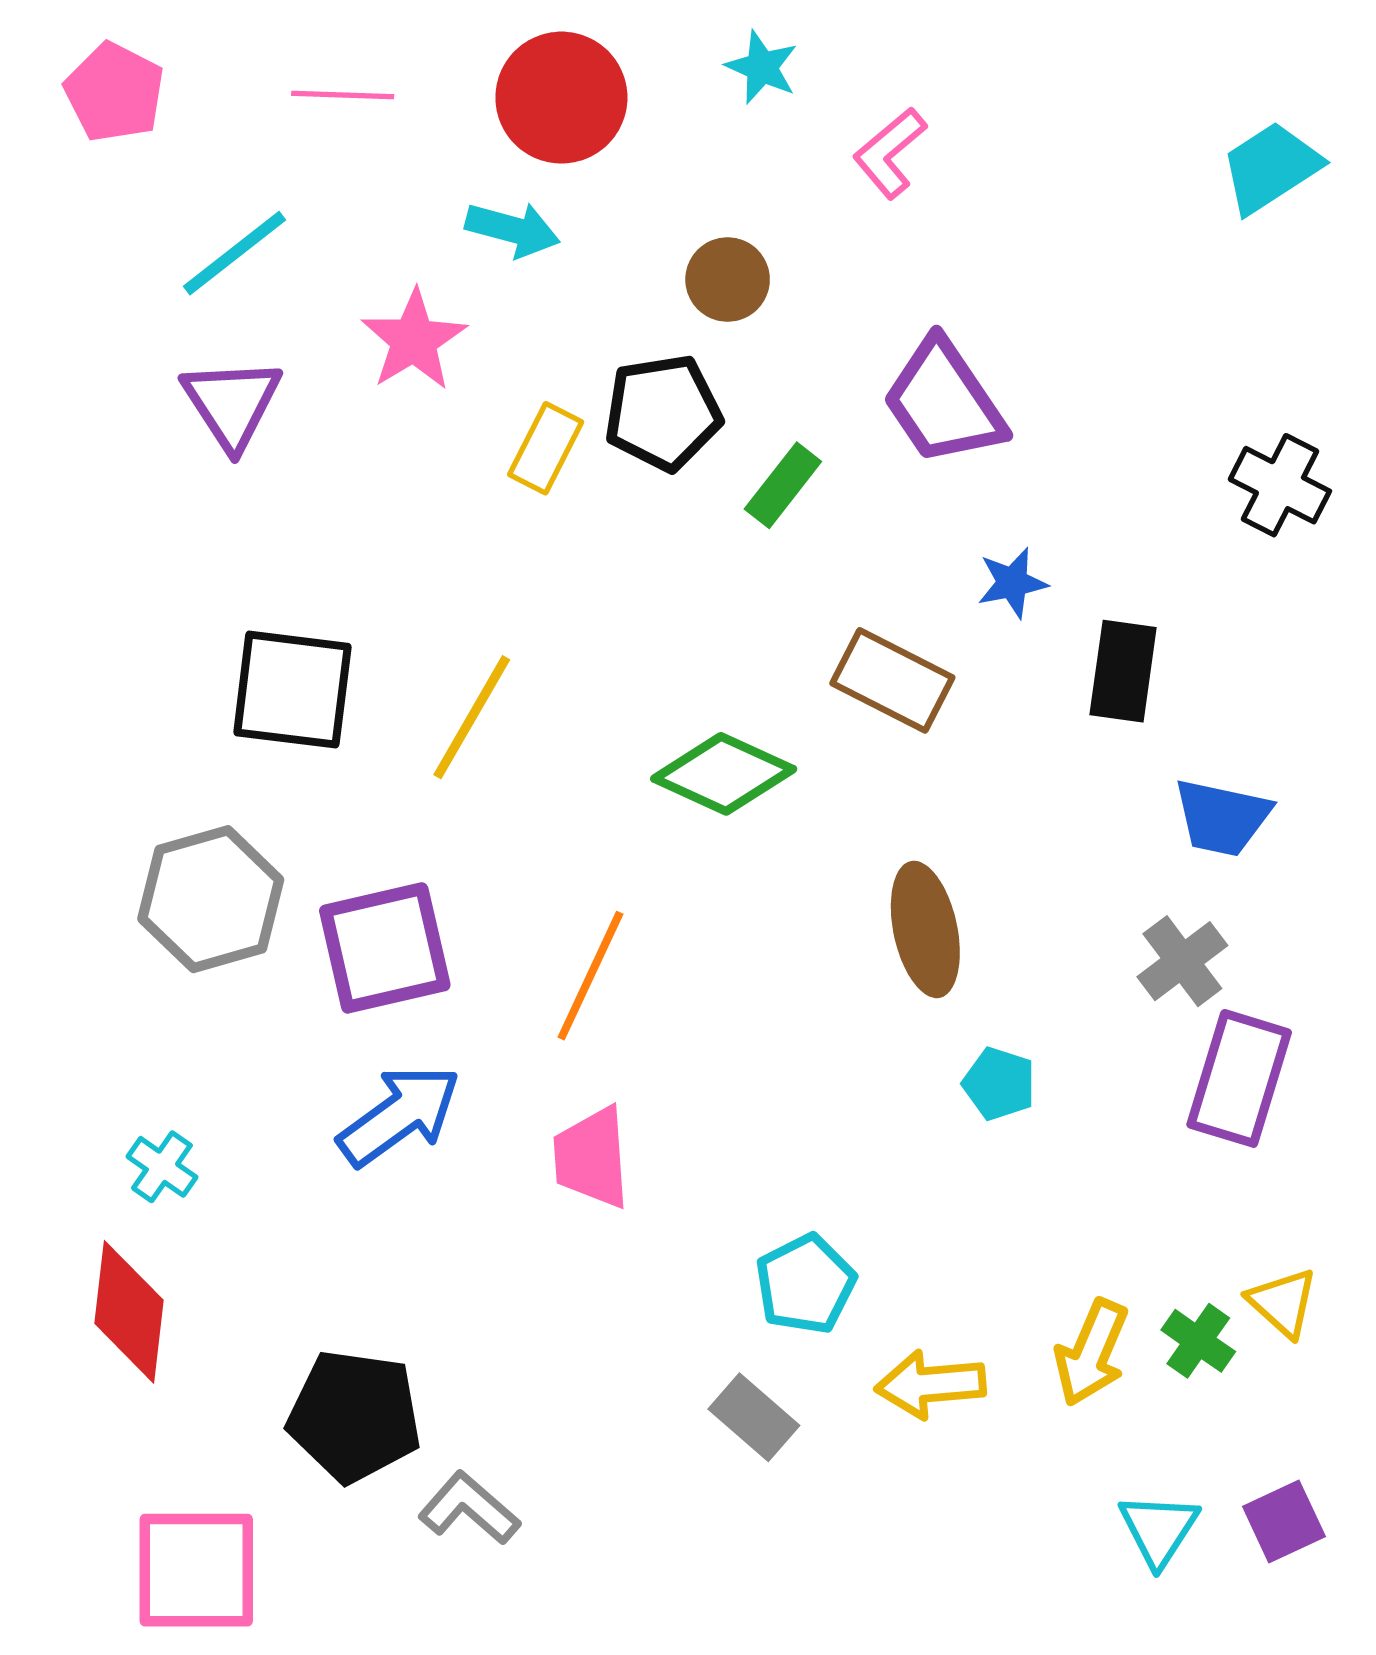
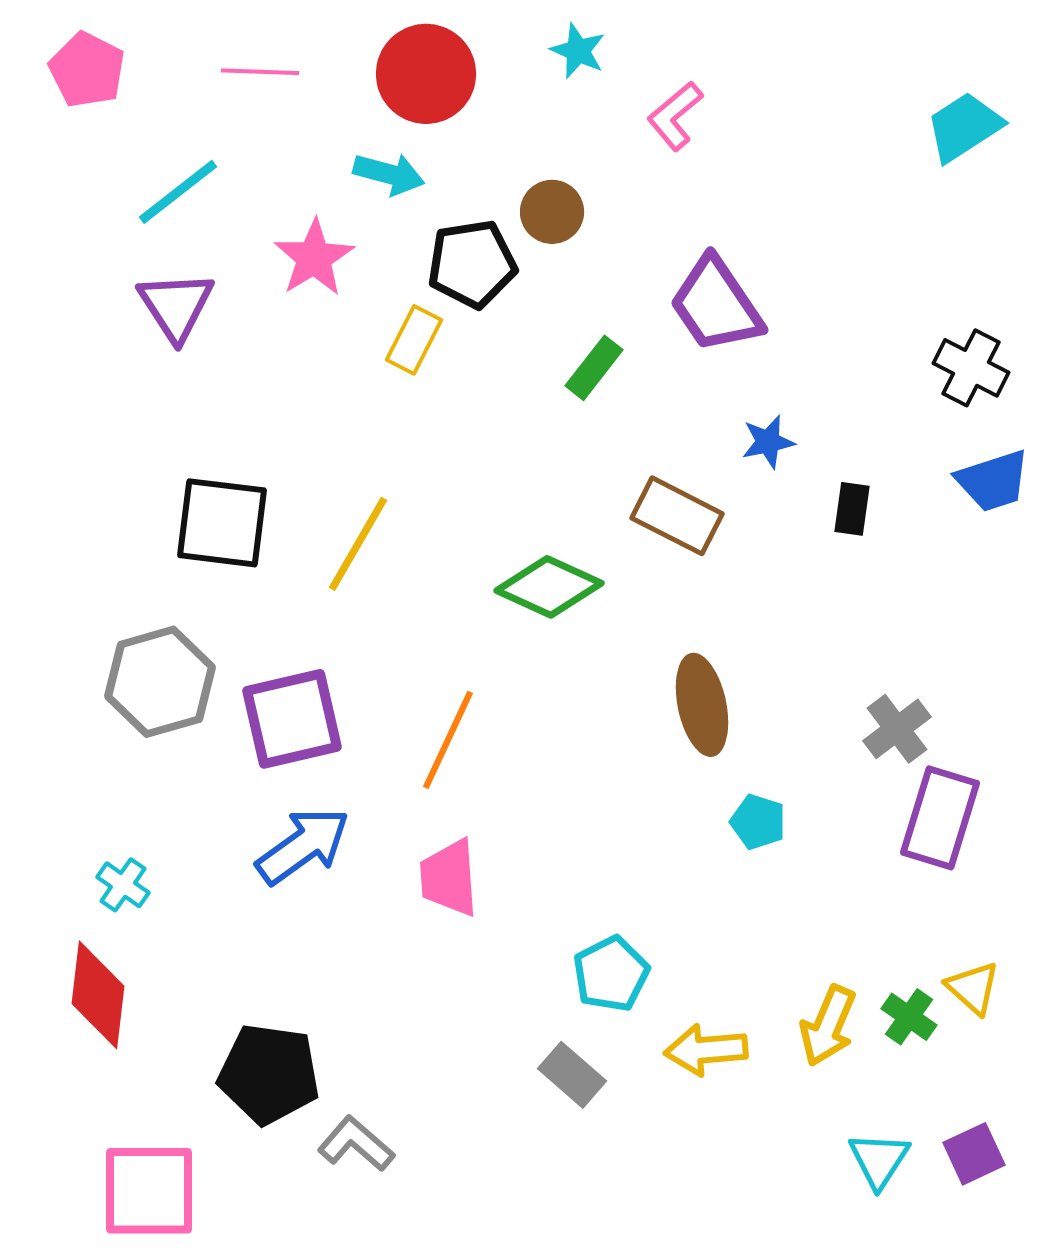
black pentagon: (663, 413) -> (472, 264), moved
black rectangle: (1123, 671) -> (852, 509), size x0.7
blue trapezoid: (1222, 817) -> (993, 481), moved, turned -30

